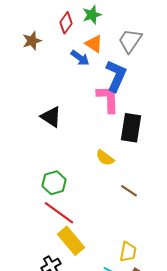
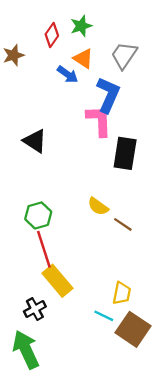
yellow semicircle: (105, 158) -> (98, 206), moved
red line: (59, 213) -> (44, 249), turned 36

